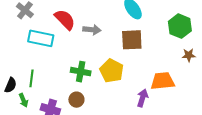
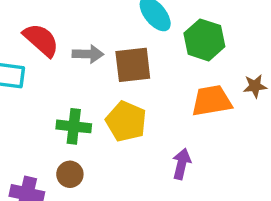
green hexagon: (180, 26) -> (204, 40), moved
brown square: (132, 40) -> (133, 65), moved
orange trapezoid: (163, 81) -> (212, 101), moved

